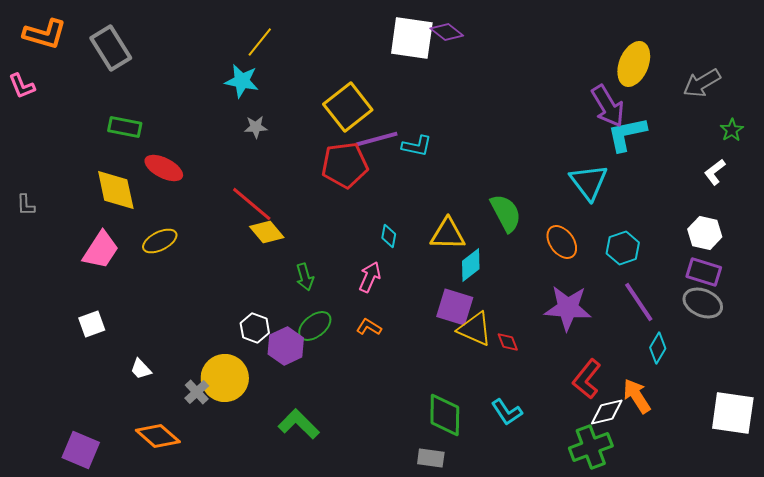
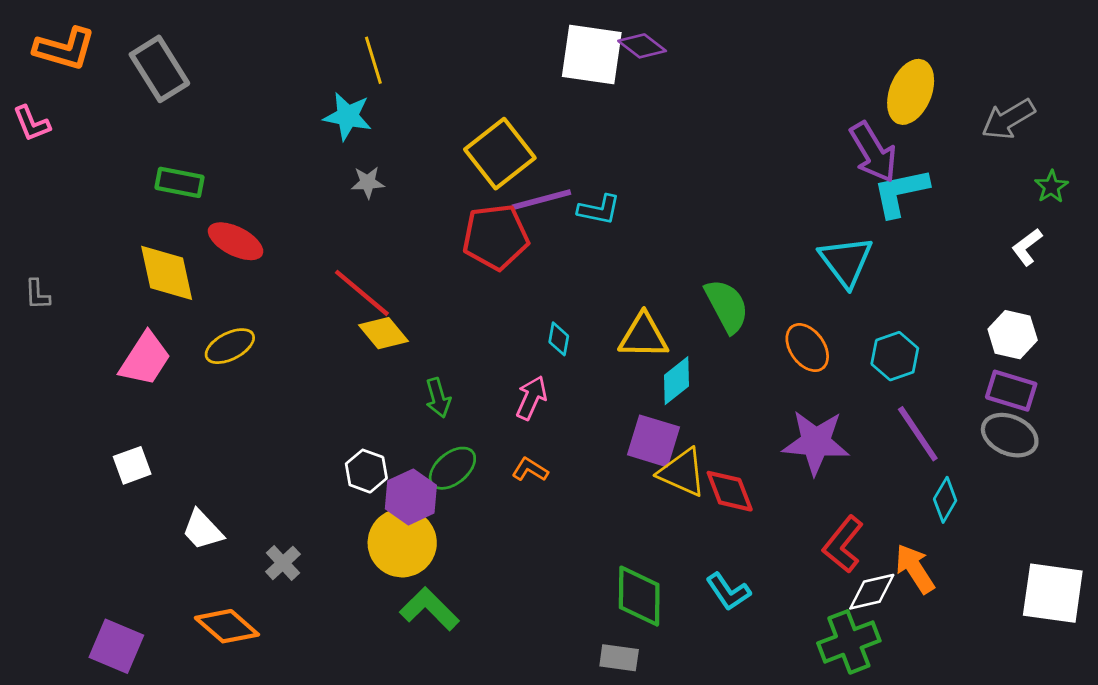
yellow line: (260, 42) -> (373, 60), turned -56
red diamond: (508, 342) -> (730, 491), size x1.6
white trapezoid: (141, 369) -> (203, 530), size x1.4
yellow circle: (225, 378) -> (402, 543), moved

